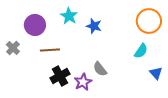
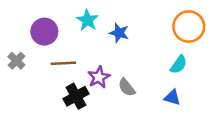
blue triangle: (156, 73) -> (172, 97), moved, turned -32
purple star: (83, 82) -> (99, 77), moved

